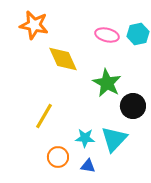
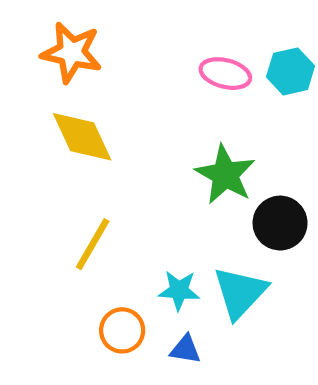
yellow diamond: (63, 59) -> (82, 137), moved

